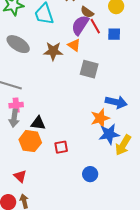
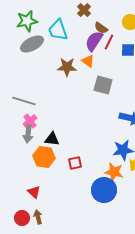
red line: (95, 26) -> (109, 42), turned 56
gray ellipse: (18, 44) -> (32, 44), moved, turned -60
pink cross: (16, 105) -> (30, 121), turned -32
orange star: (100, 118) -> (114, 172), moved, turned 30
blue circle: (90, 174) -> (104, 190), size x1.6

